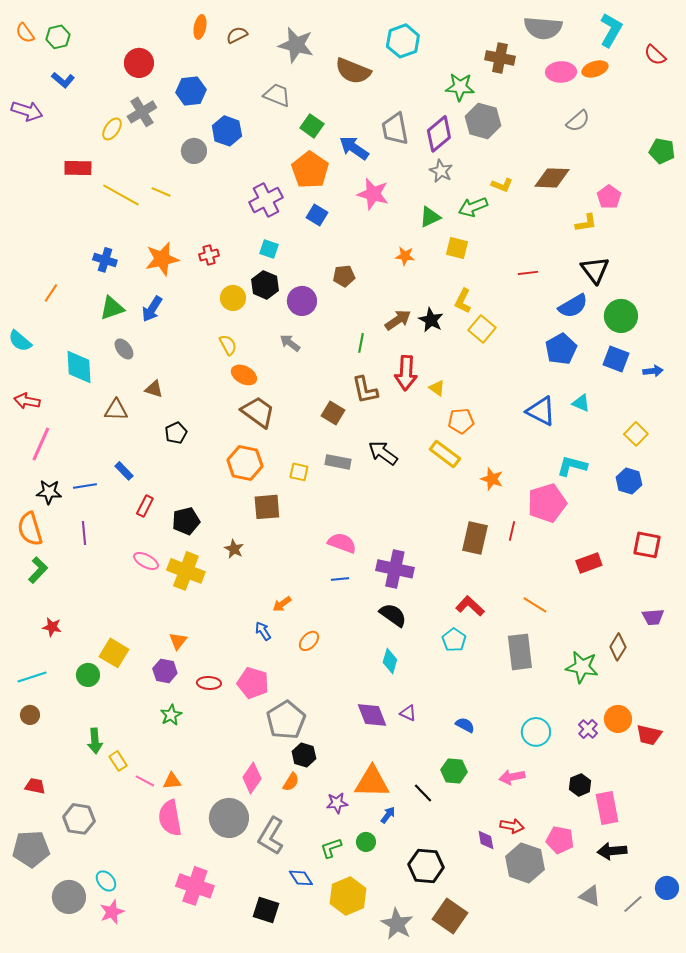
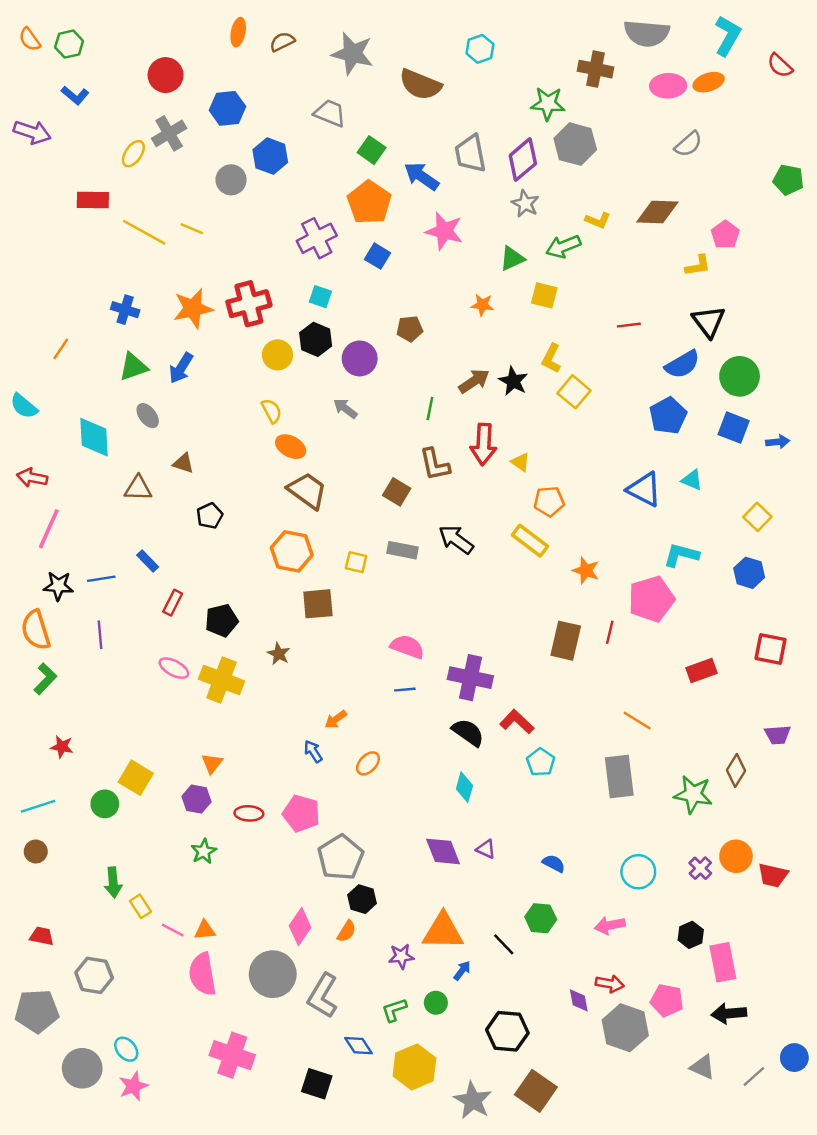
cyan hexagon: (403, 41) -> (480, 49), size x0.7
red cross: (209, 255) -> (249, 304), size x1.8
red L-shape: (470, 606) -> (517, 722), moved

